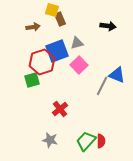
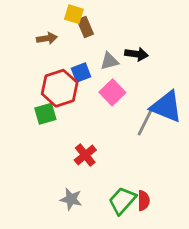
black arrow: (108, 26) -> (136, 54), moved
blue square: (57, 51) -> (81, 73), size x0.6
blue triangle: (117, 75) -> (166, 107), size x1.4

